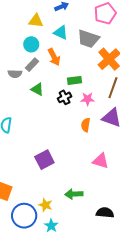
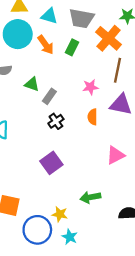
cyan circle: (31, 44) -> (18, 34), size x1.6
gray rectangle: (32, 65) -> (49, 96), moved
green rectangle: (74, 80) -> (72, 47), moved, turned -48
black cross: (65, 97) -> (56, 121), moved
pink triangle: (101, 161) -> (115, 155), turned -36

